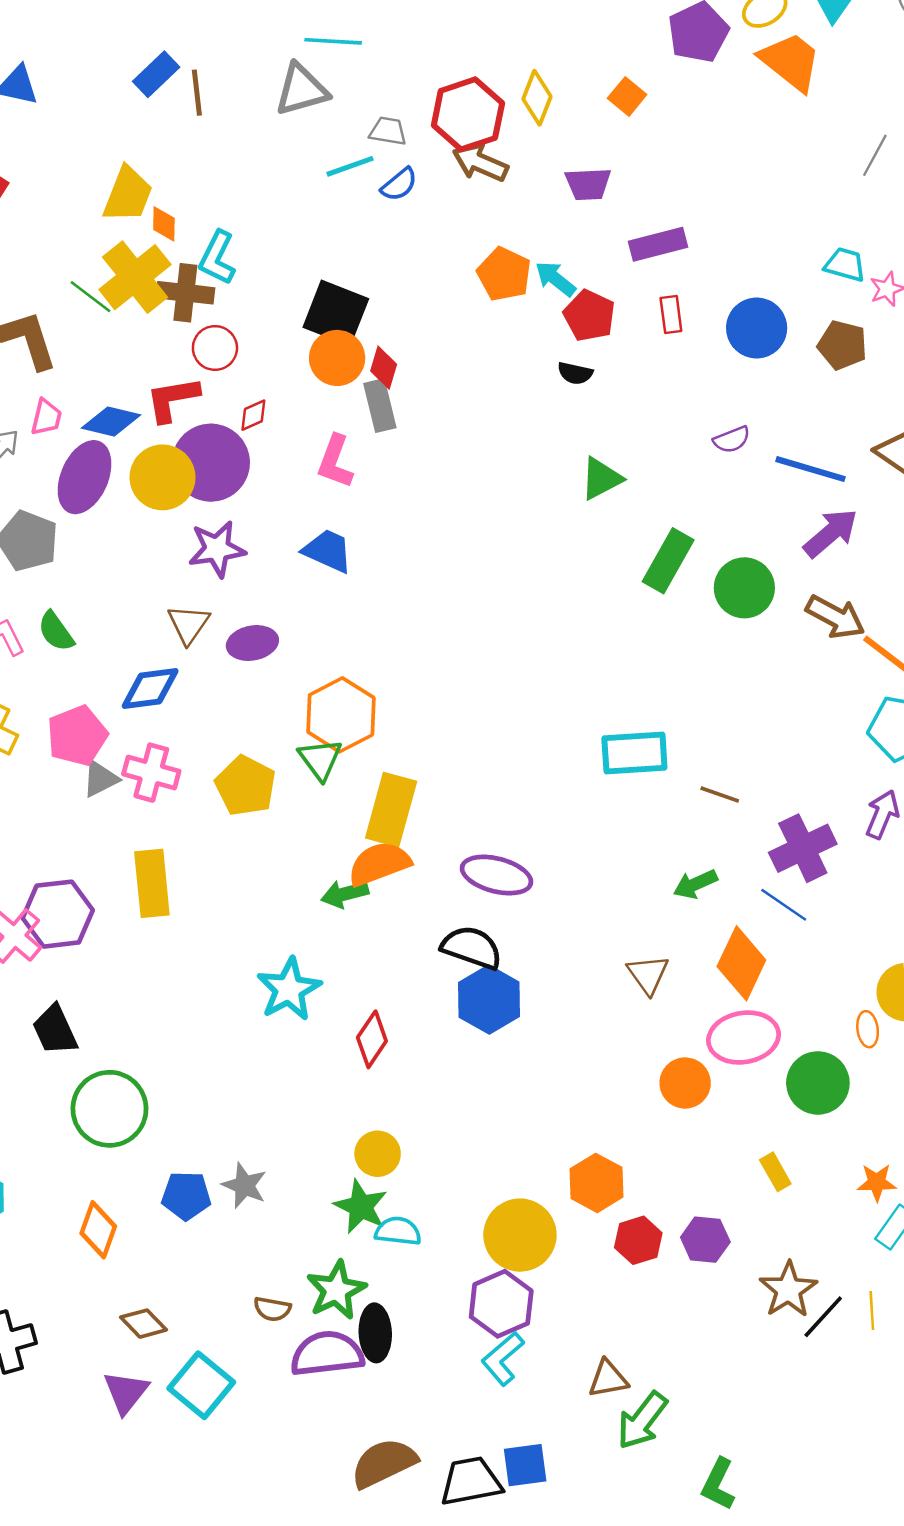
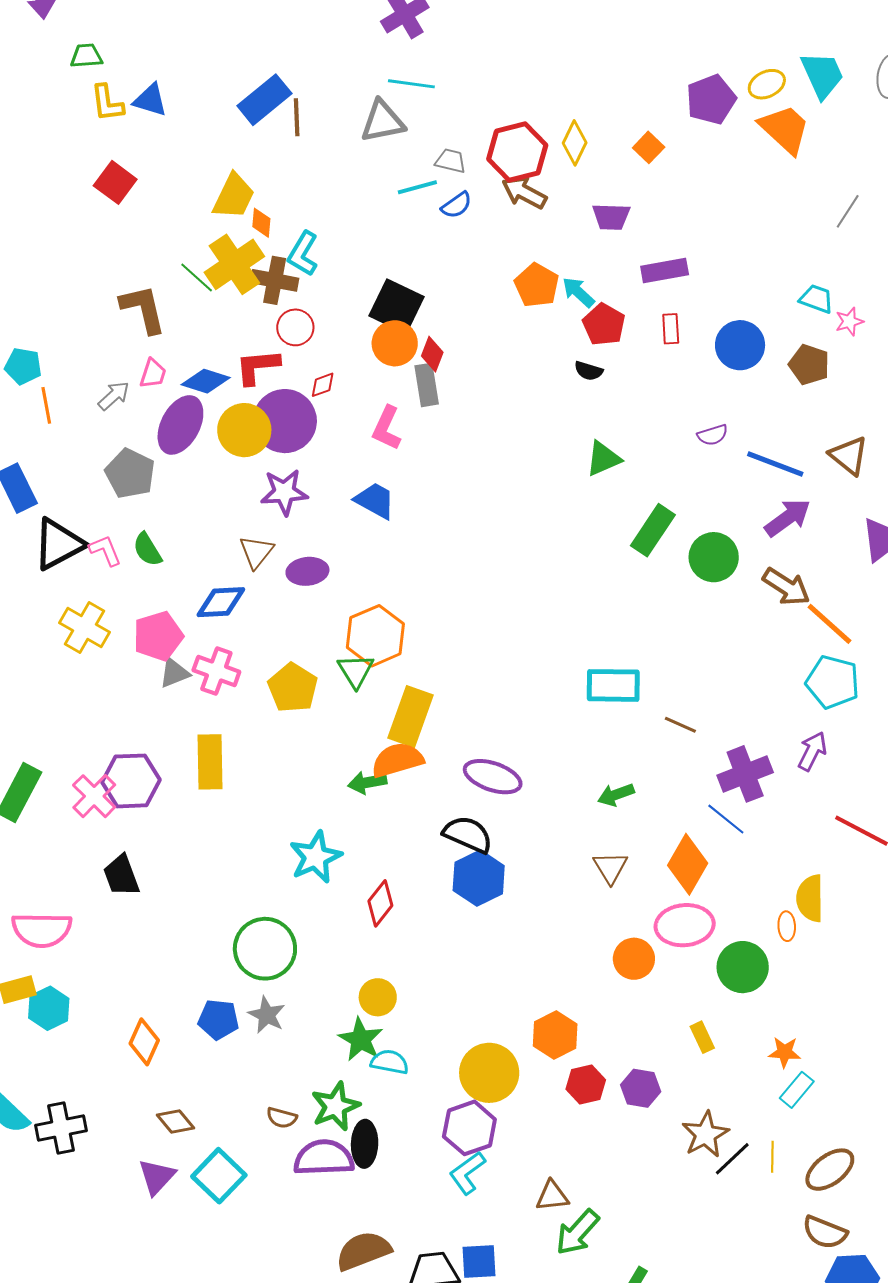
blue rectangle: (156, 74) -> (264, 100), size x1.4
green arrow: (695, 884) -> (616, 795), moved
green circle: (109, 1109) -> (265, 949), moved

